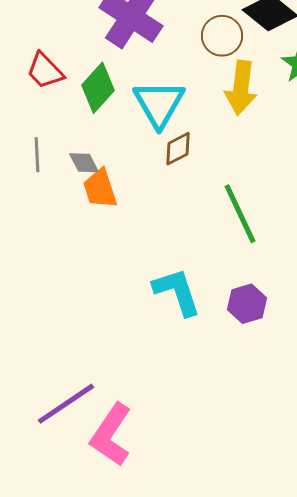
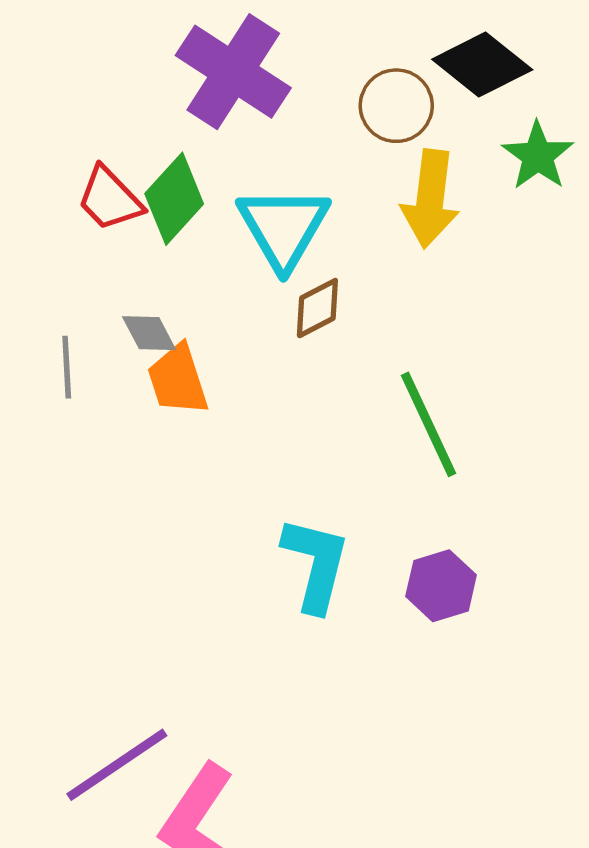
red trapezoid: (45, 71) -> (110, 199), moved
gray line: (37, 155) -> (67, 367), moved
cyan L-shape: (177, 292) -> (316, 564), turned 32

